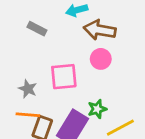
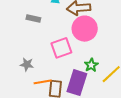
pink circle: (101, 59) -> (85, 29), size x1.6
gray star: (28, 89) -> (27, 64), moved

